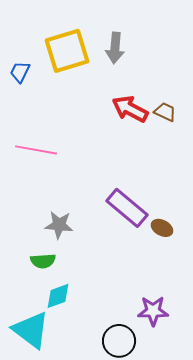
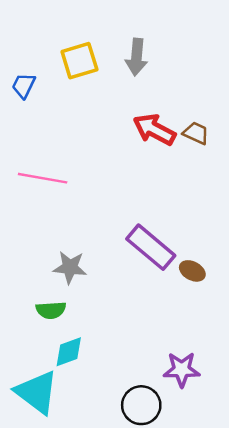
yellow square: (67, 51) -> (79, 61), size x0.7

